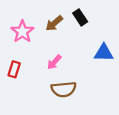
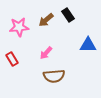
pink star: (22, 32) -> (19, 27), turned 30
red rectangle: (14, 69) -> (12, 59), turned -48

